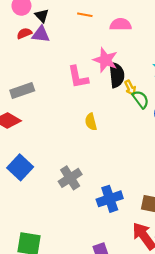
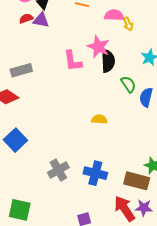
yellow arrow: (130, 88) -> (128, 24), moved
yellow semicircle: (91, 122) -> (99, 119), moved, turned 105
gray cross: (70, 178) -> (58, 170), moved
blue cross: (110, 199) -> (95, 173), turned 30

